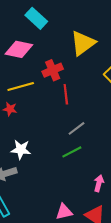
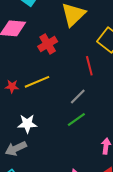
yellow line: (21, 86) -> (37, 82), moved
red line: (66, 94) -> (89, 66), moved

